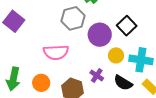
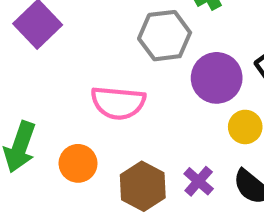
purple cross: (97, 76) -> (199, 181), moved

